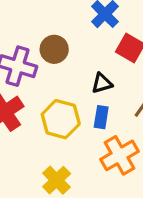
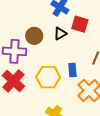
black triangle: (102, 83) -> (60, 34), moved

